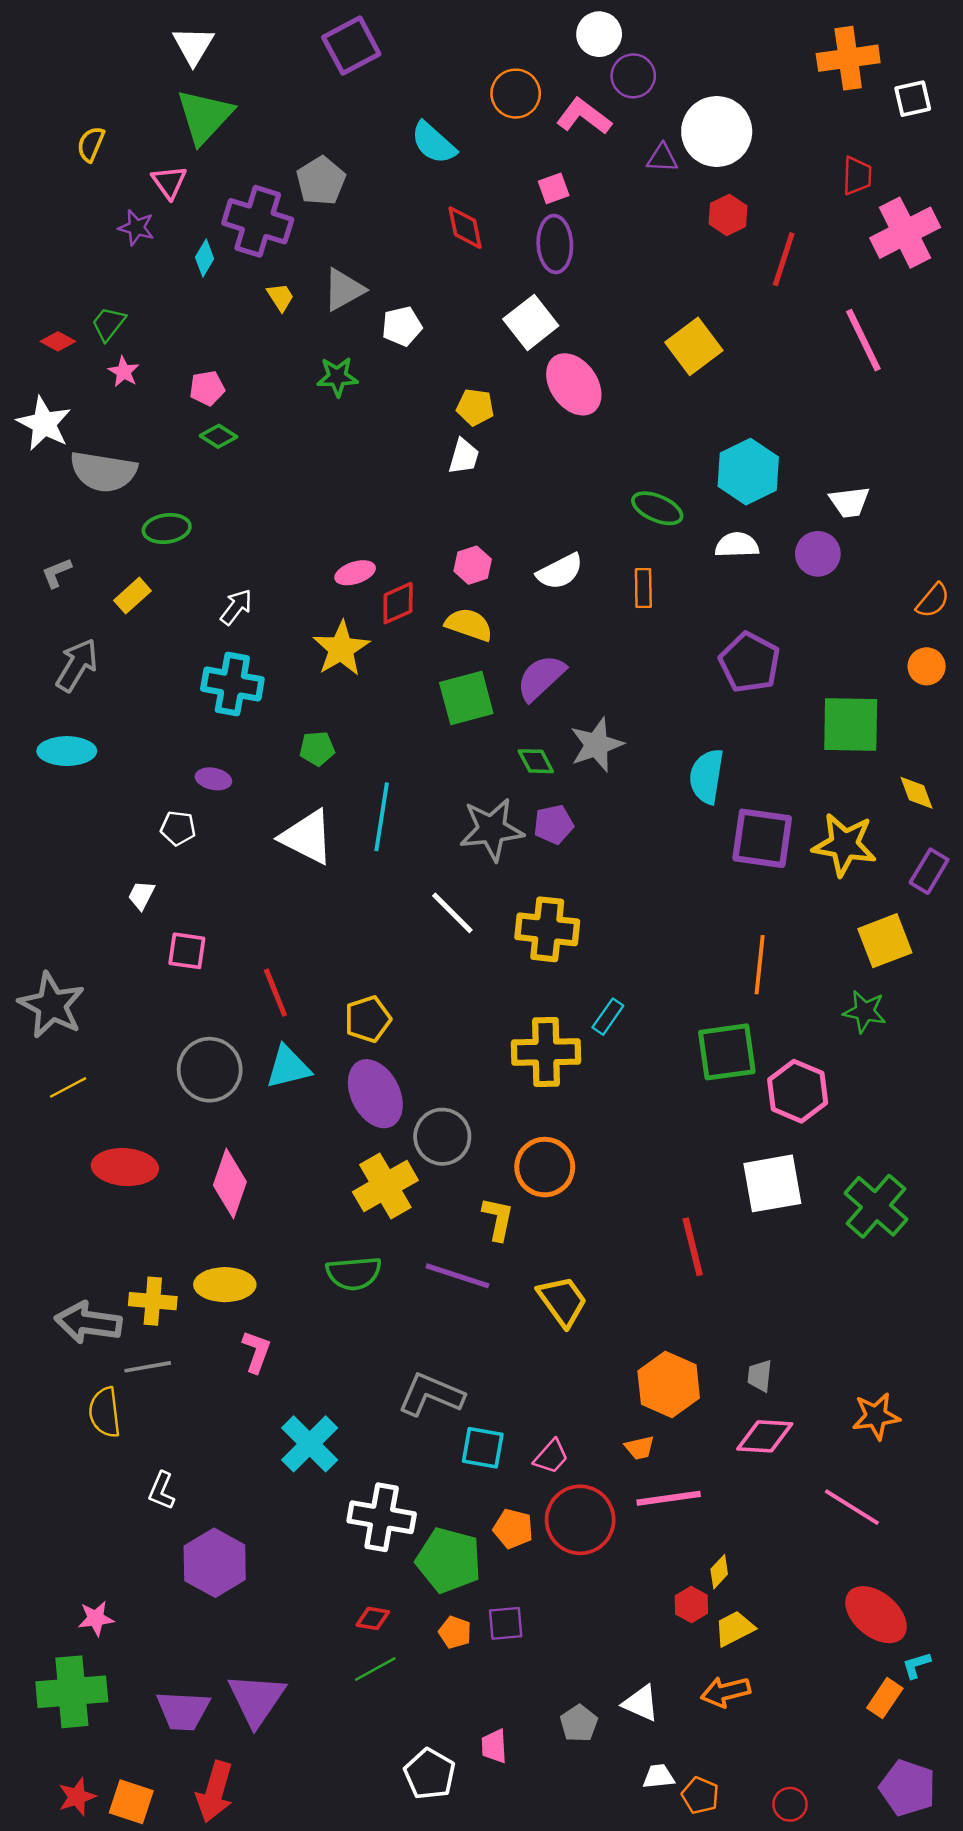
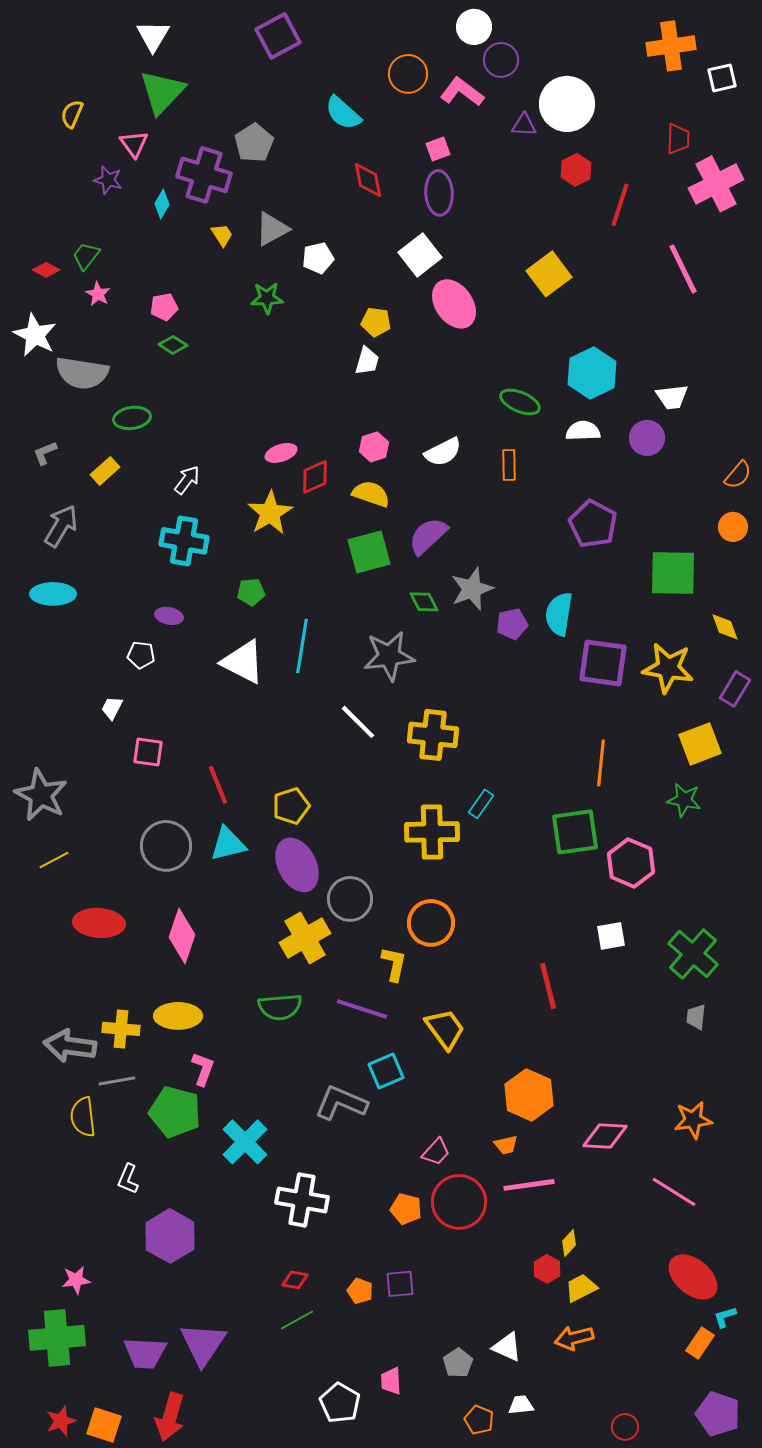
purple pentagon: (554, 824) -> (512, 624), moved
white square: (772, 1183) -> (611, 936), size x0.6
gray trapezoid: (760, 1376) -> (696, 1017), moved
cyan square: (483, 1448) -> (386, 1071), moved, turned -33
green pentagon: (449, 1560) -> (175, 1112), moved
orange pentagon: (700, 1795) -> (479, 1420), moved

